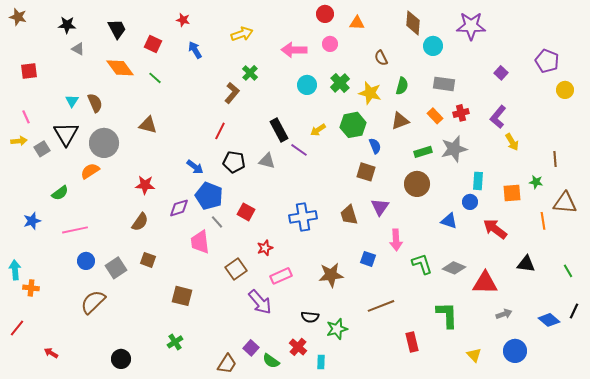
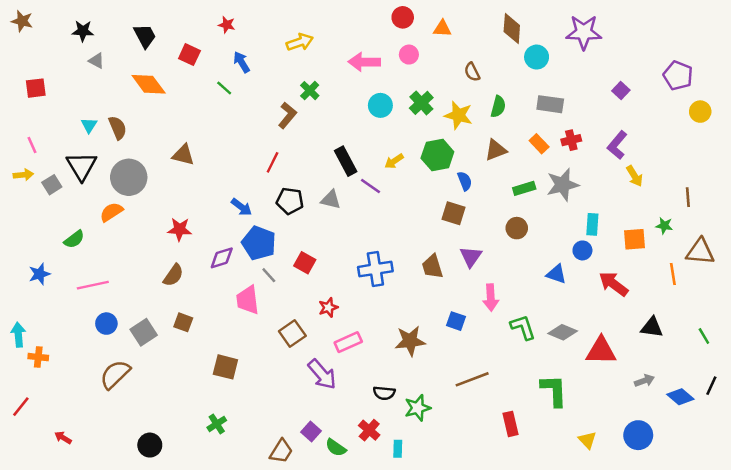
green line: (155, 78) -> (224, 88), moved
brown circle: (417, 184) -> (517, 228), size x0.7
gray arrow: (504, 314) -> (644, 381), moved

